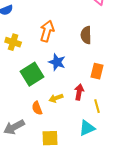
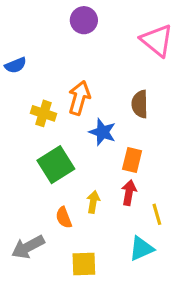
yellow cross: (13, 42) -> (43, 113), moved
blue star: (57, 62) -> (103, 132), moved
orange rectangle: (97, 71) -> (132, 160), moved
yellow arrow: (56, 98) -> (93, 202), turned 120

